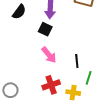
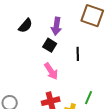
black line: (77, 61) -> (78, 54), moved

